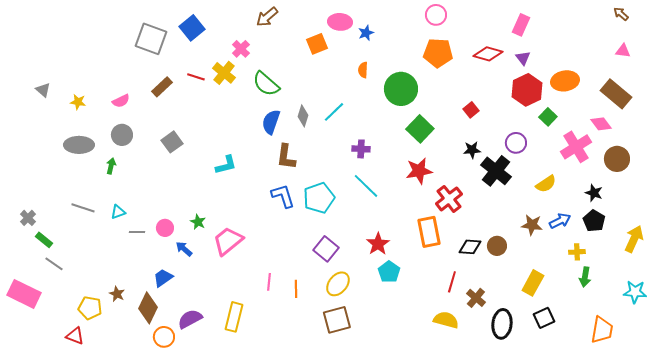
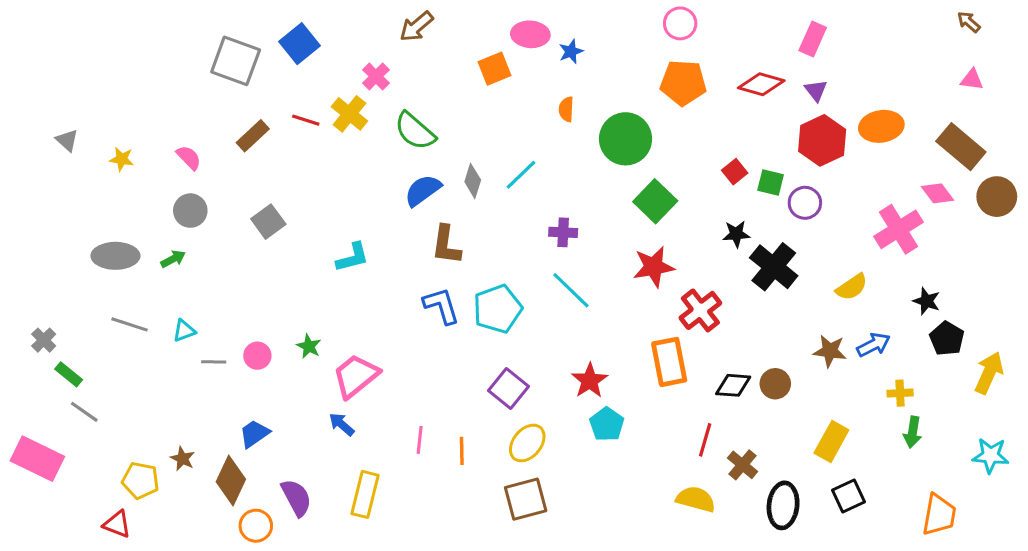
pink semicircle: (121, 101) -> (189, 158), turned -108
green square: (548, 117) -> (771, 183), moved, turned -30
blue semicircle: (271, 122) -> (423, 190), turned 35
purple circle: (516, 143) -> (805, 203), moved
gray ellipse: (79, 145) -> (115, 256), moved
brown circle: (617, 159) -> (997, 197), moved
green arrow: (111, 166) -> (173, 259), turned 49
black pentagon: (594, 221) -> (947, 339), moved
blue arrow: (184, 249) -> (342, 424), moved
purple semicircle: (190, 319) -> (296, 498), turned 90

